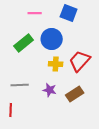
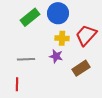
purple star: (50, 90) -> (56, 56), moved

